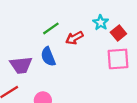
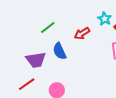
green line: (51, 28) -> (48, 28), moved

